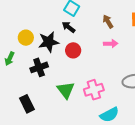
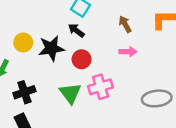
black cross: (39, 67) -> (24, 92), moved
green triangle: (66, 90) -> (70, 93), moved
pink cross: (94, 90) -> (101, 87), moved

